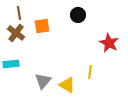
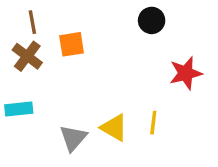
black circle: (78, 15) -> (152, 20), moved
red star: (109, 43) -> (186, 73), turned 30
yellow triangle: (67, 85) -> (114, 128), moved

